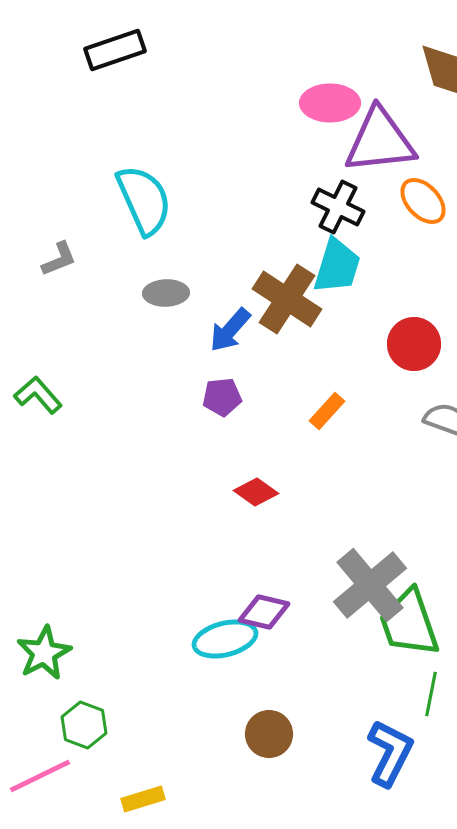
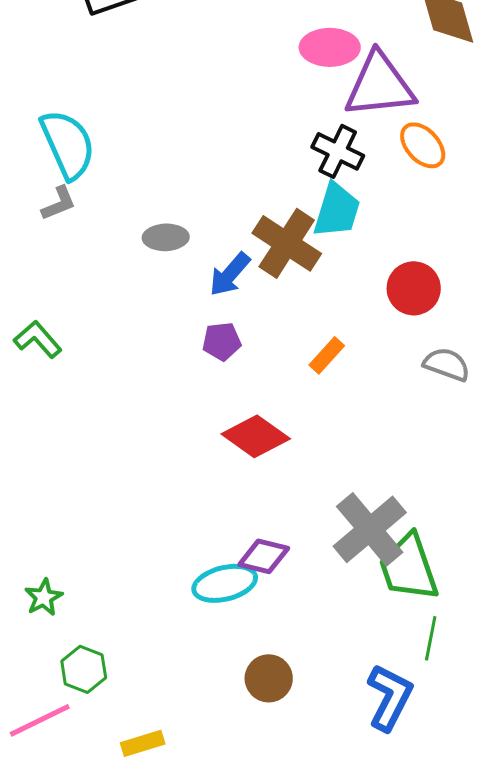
cyan semicircle: (144, 200) -> (68, 144), moved
red diamond: (256, 492) -> (256, 436), size x1.5
green star: (44, 653) -> (44, 597), size x0.7

